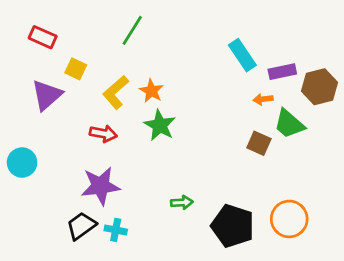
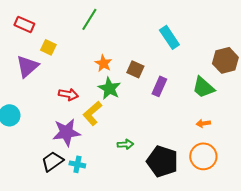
purple rectangle: (282, 72) -> (159, 86), moved, turned -54
yellow L-shape: (116, 92) -> (92, 113), moved
orange arrow: (263, 99) -> (203, 123), moved
brown square: (259, 143) -> (135, 69), moved

